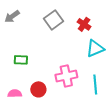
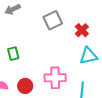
green rectangle: (21, 60) -> (13, 54), turned 64

